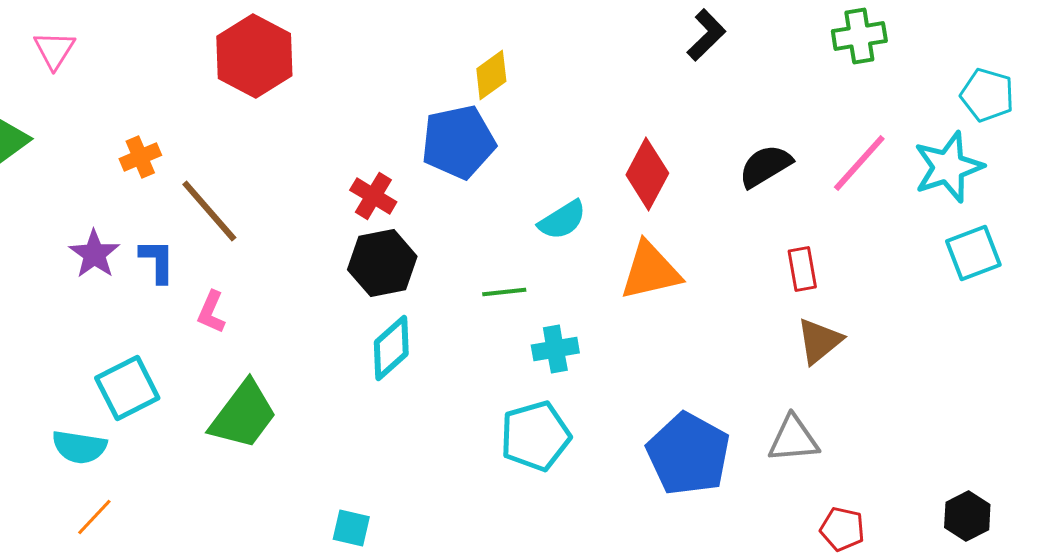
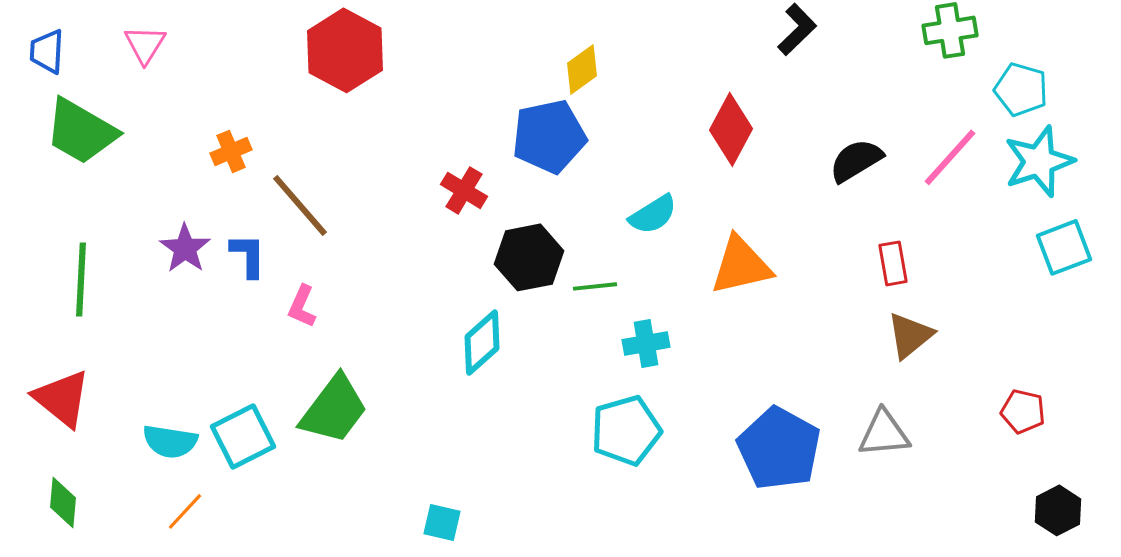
cyan pentagon: (987, 95) -> (1021, 89), moved
red diamond: (647, 174) -> (731, 129), moved
black hexagon: (382, 263) -> (529, 257), moved
cyan square: (127, 388) -> (243, 436), moved
red pentagon: (842, 529) -> (1023, 411), moved

